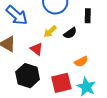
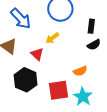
black semicircle: (70, 33) -> (94, 45), moved

